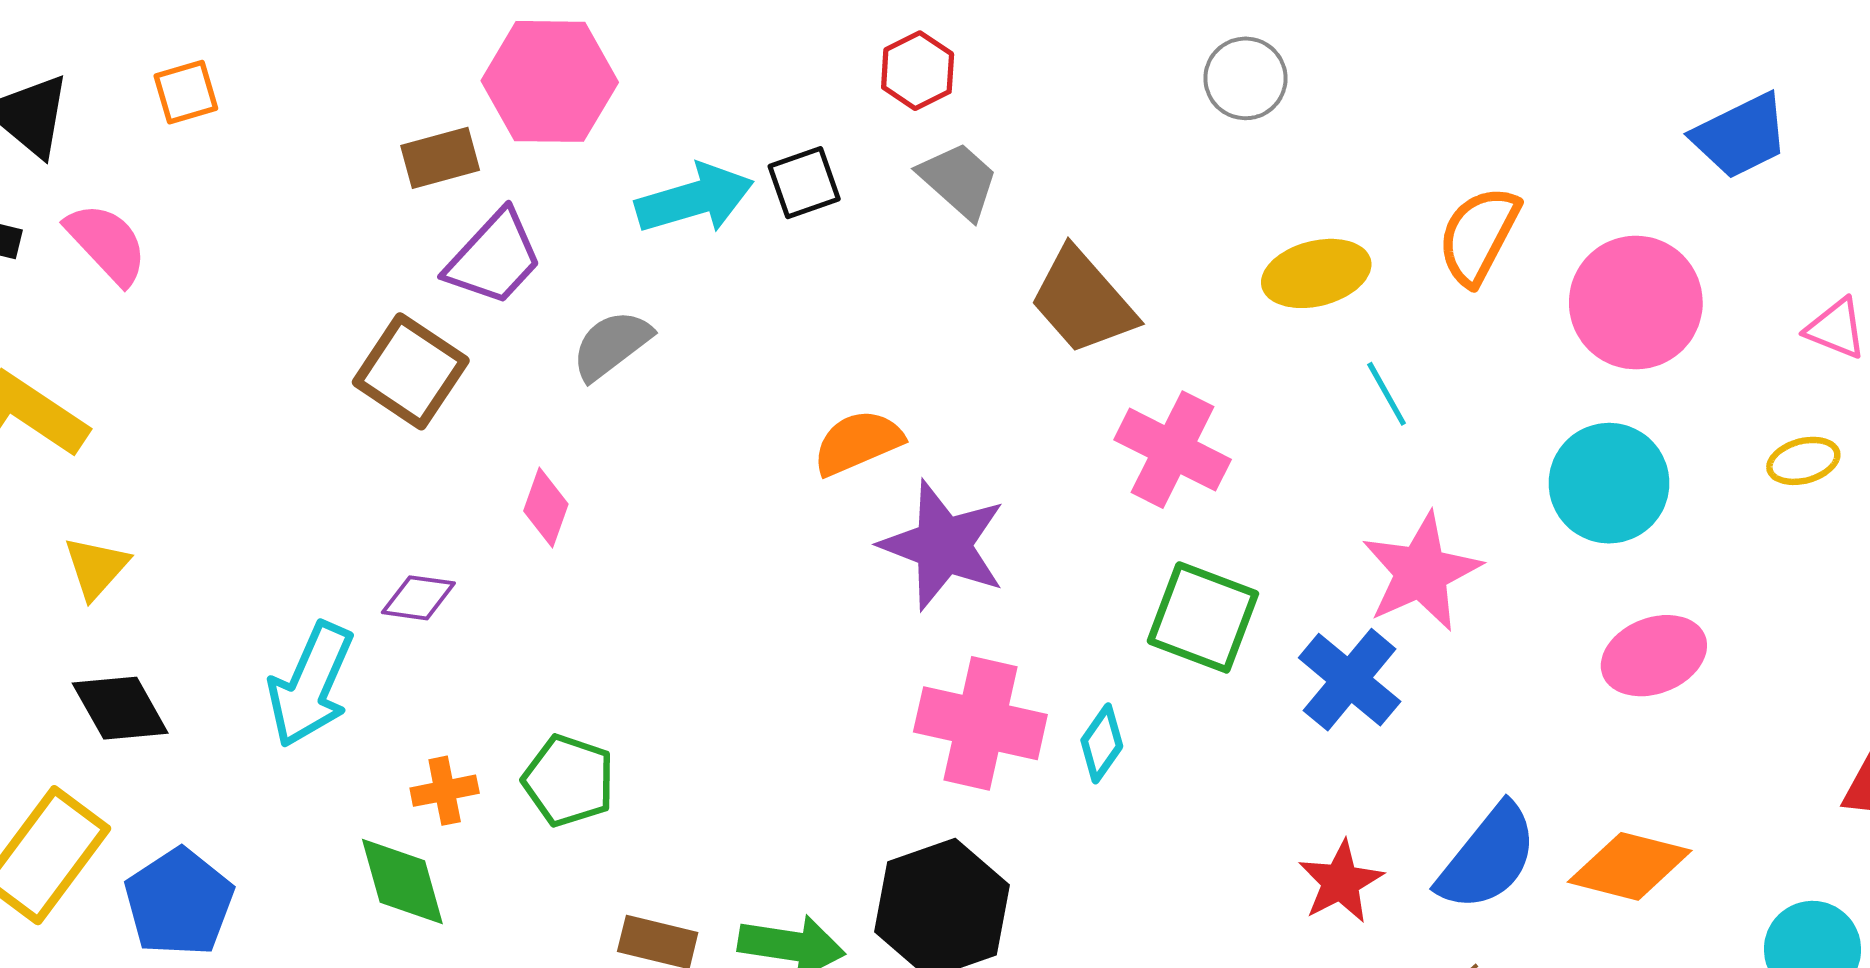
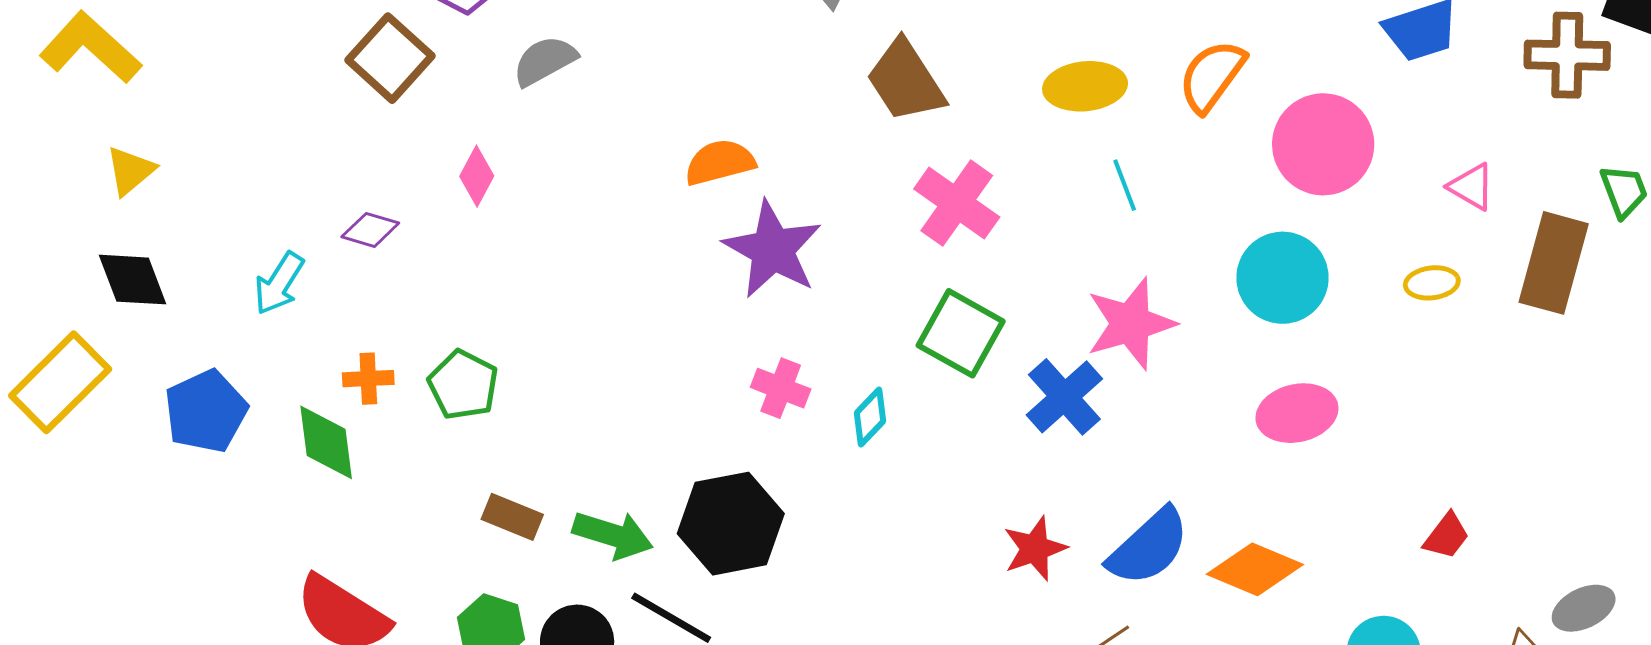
cyan arrow: (311, 685) -> (279, 283), size x0.7
pink cross: (980, 723) -> (781, 388), size x0.6
blue pentagon: (179, 902) -> (206, 411), moved

